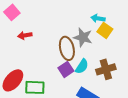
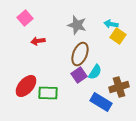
gray star: (83, 37) -> (77, 25), moved
brown ellipse: (67, 48) -> (80, 54), turned 35
brown cross: (106, 69) -> (119, 87), moved

